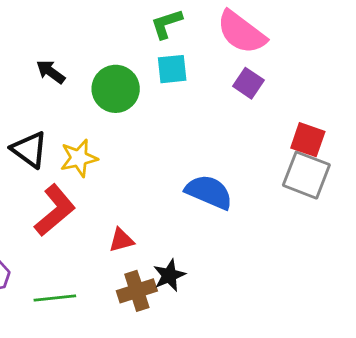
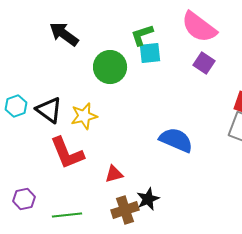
green L-shape: (166, 24) -> (142, 35), moved
black arrow: (51, 72) -> (64, 34), moved, size x1.4
red L-shape: (55, 210) -> (67, 153), turned 108

